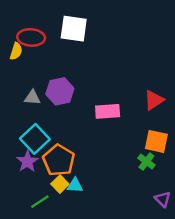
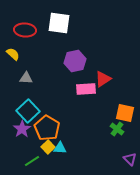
yellow semicircle: (16, 51) -> (13, 54), moved, turned -64
purple hexagon: (60, 91) -> (75, 61), moved
red triangle: (154, 100) -> (103, 79), moved

